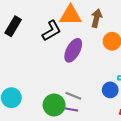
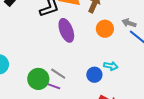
purple ellipse: (73, 50) -> (66, 30), turned -60

